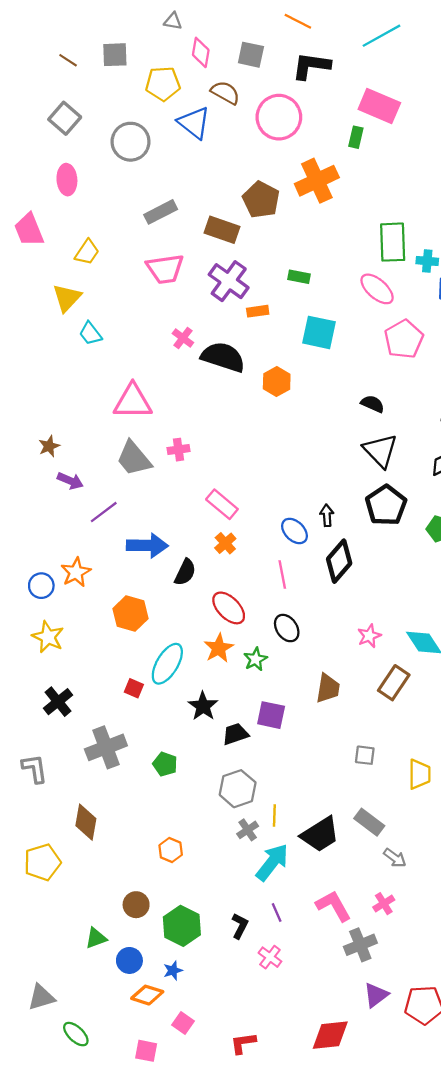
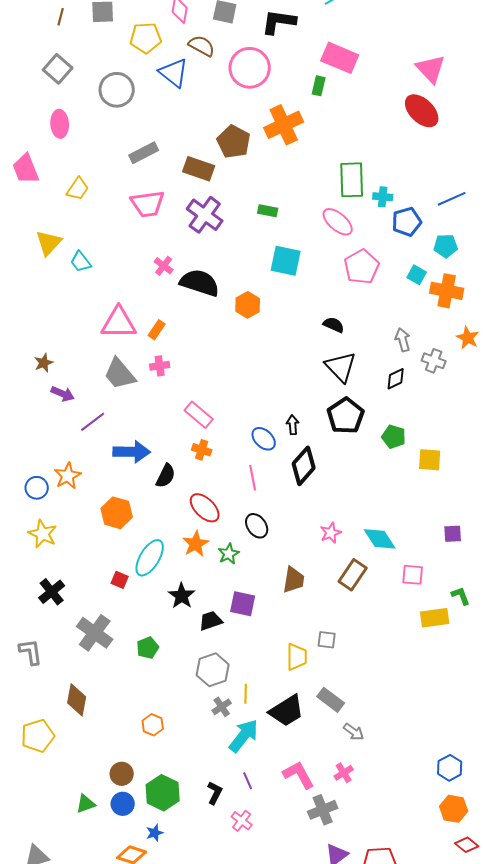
brown line: (68, 60) -> (61, 17), turned 72
yellow triangle: (67, 298) -> (49, 243), moved
orange rectangle: (258, 311) -> (157, 330), moved, turned -48
orange cross: (225, 543) -> (202, 450), turned -30
gray cross: (106, 747) -> (95, 633), turned -33
green pentagon: (165, 764) -> (148, 648), turned 30
yellow trapezoid: (419, 774) -> (297, 657), moved
blue circle: (129, 960) -> (123, 804), moved

